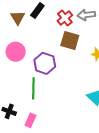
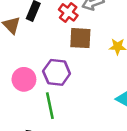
pink circle: (16, 52) -> (24, 79), moved

